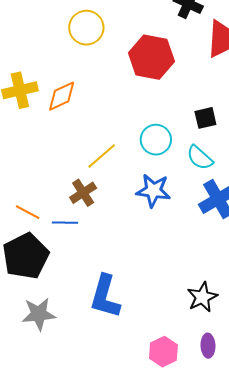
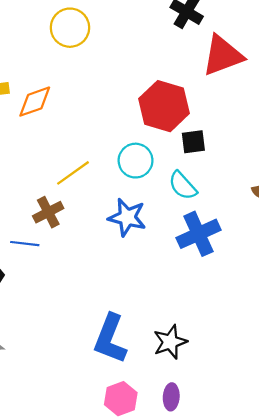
red hexagon: (151, 57) -> (164, 106), moved
blue L-shape: (105, 297) -> (110, 339), moved

